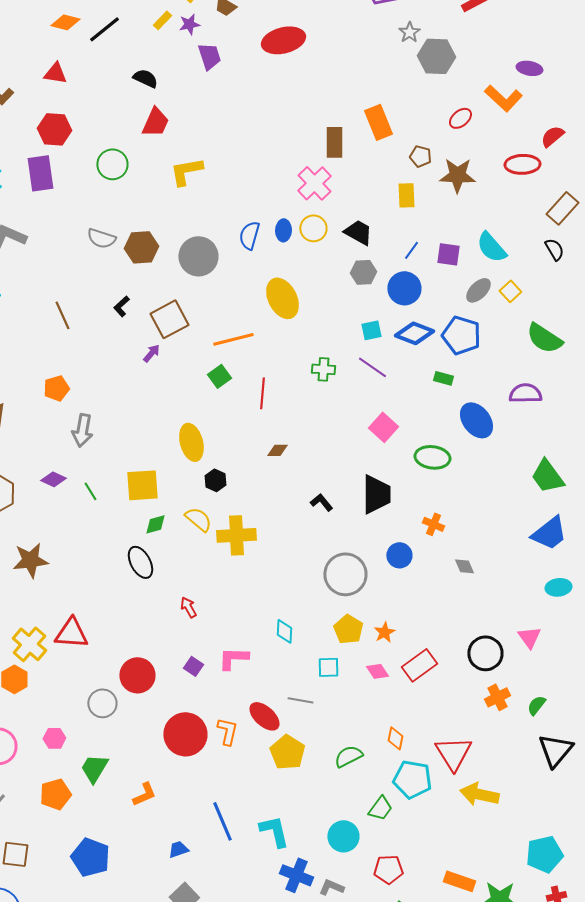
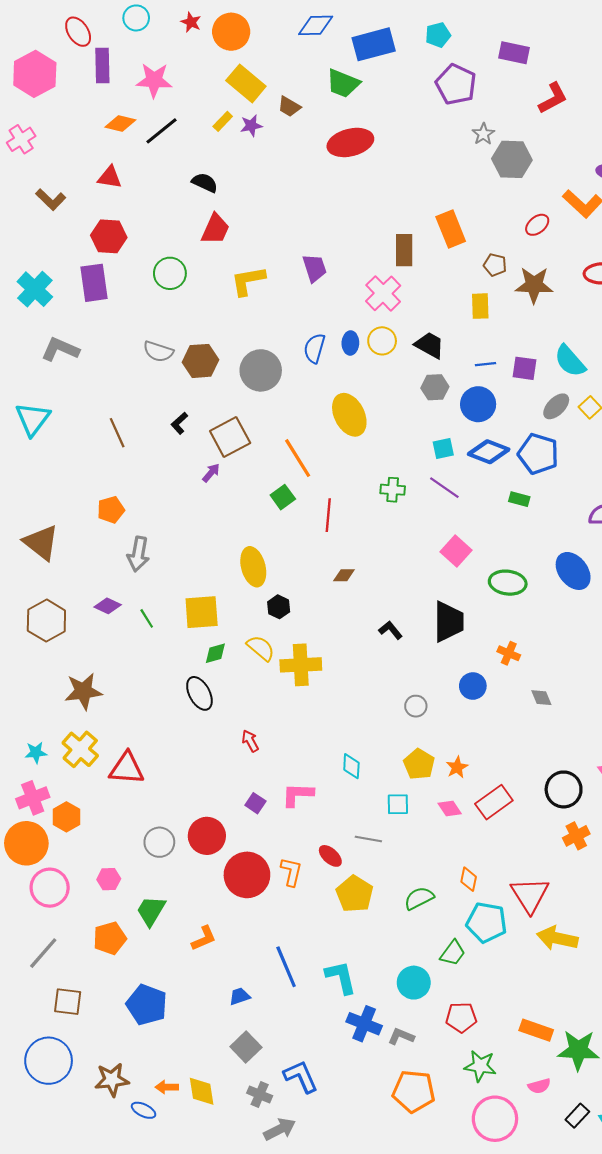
purple trapezoid: (209, 56) -> (315, 268), moved
blue line: (411, 250) -> (485, 364), turned 48
orange line: (233, 339) -> (298, 458), turned 72
blue ellipse: (476, 420) -> (573, 571), moved
gray circle: (345, 574) -> (416, 706), size x0.5
yellow cross: (29, 644) -> (80, 749), moved
red circle: (137, 675) -> (207, 836), moved
red ellipse: (264, 716) -> (330, 856), size x0.7

